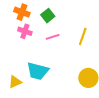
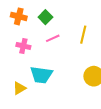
pink cross: (25, 31) -> (23, 46), moved

